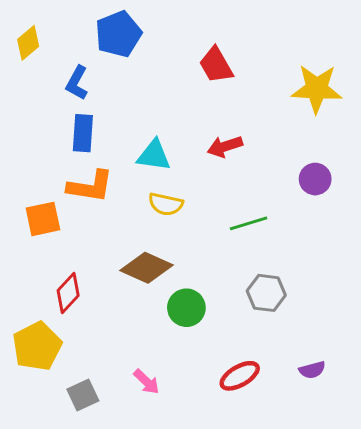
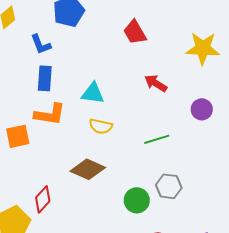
blue L-shape: (77, 83) -> (41, 44), turned -50
red arrow: (225, 146) -> (156, 83), moved, turned 50
red diamond: (68, 293) -> (43, 199), moved
green circle: (186, 308) -> (137, 200), moved

